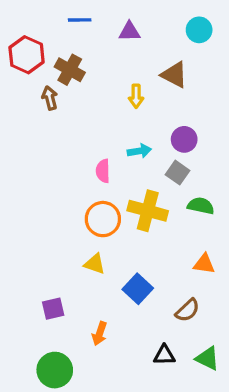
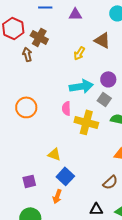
yellow arrow: (136, 96) -> (79, 53), turned 32
cyan arrow: (139, 151) -> (81, 86), size x1.6
pink semicircle: (103, 171) -> (66, 108), moved
orange circle: (103, 219) -> (26, 107), moved
blue square: (138, 289) -> (65, 176), moved

